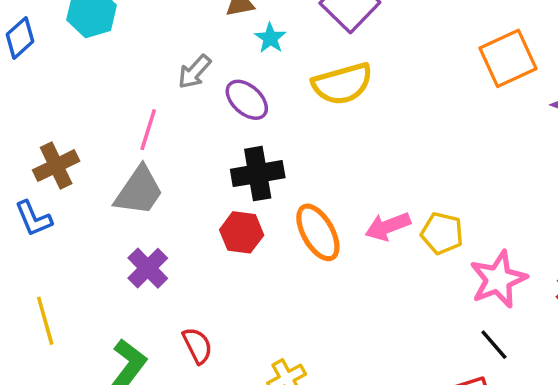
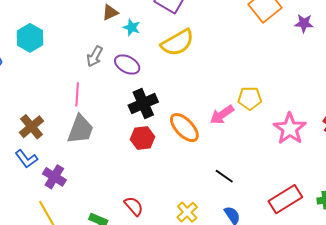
yellow pentagon: (442, 233) -> (250, 98), moved
purple cross: (148, 268) -> (54, 177), moved
black line: (494, 345) -> (224, 176), moved

